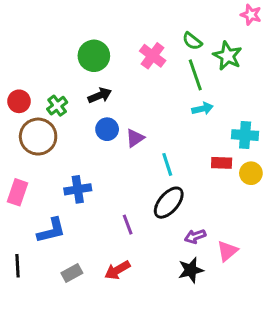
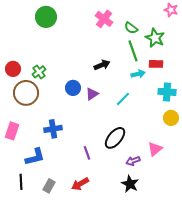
green circle: (94, 56) -> (46, 17), moved
pink cross: (153, 56) -> (104, 19), moved
black arrow: (100, 95) -> (102, 65), moved
red rectangle: (222, 163) -> (156, 64), moved
cyan line: (167, 164) -> (123, 99), moved, turned 63
pink triangle: (227, 251) -> (155, 149), moved
black line: (18, 266) -> (21, 182), moved
black star: (191, 270) -> (130, 184), turned -30
gray rectangle: (72, 273) -> (49, 186), turned -32

